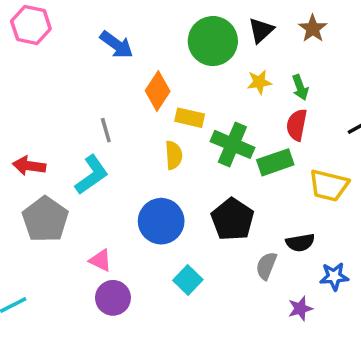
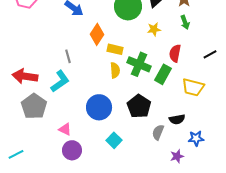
green arrow: (300, 87) -> (185, 22), moved
yellow semicircle: (174, 155) -> (115, 70), moved
green rectangle: (275, 162) -> (163, 74), turned -42
red arrow: (29, 166) -> (25, 76), size x1.4

